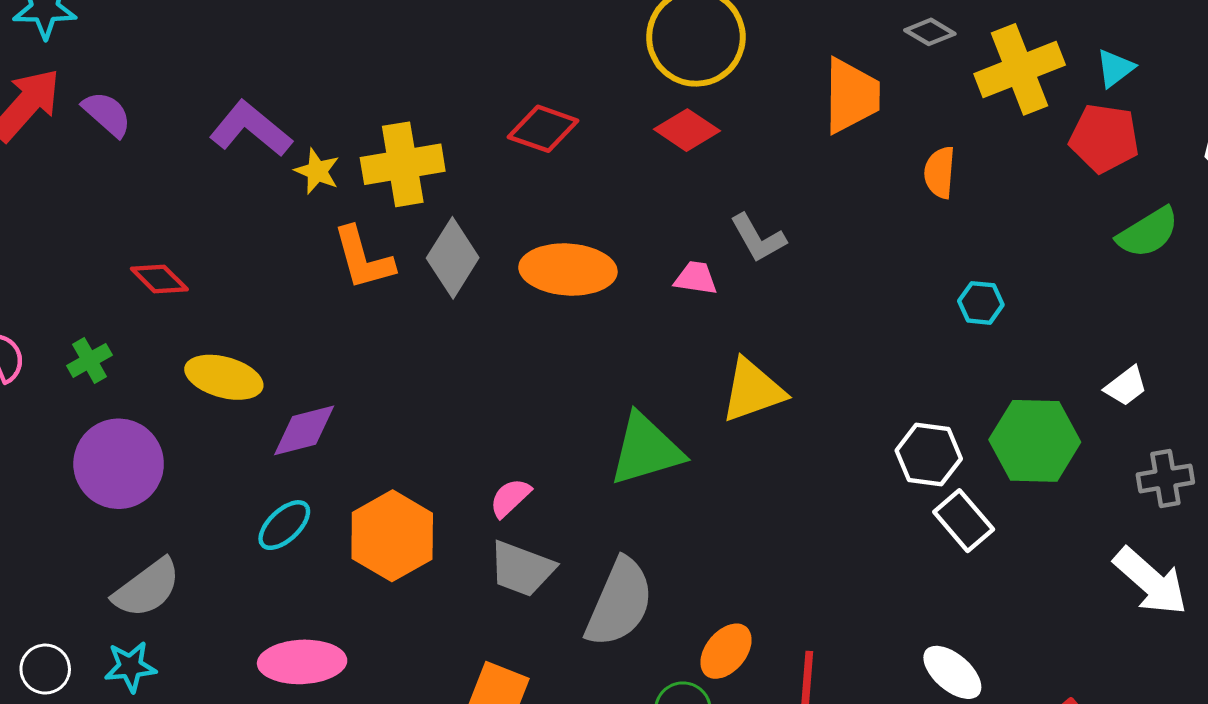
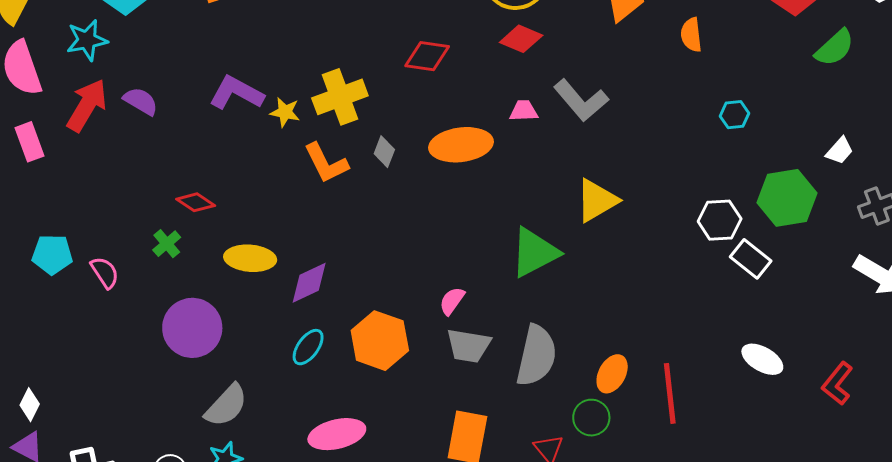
gray L-shape: (758, 238) -> (581, 100), size x1.4
gray diamond: (453, 258) -> (384, 152), size x0.6
pink trapezoid: (696, 278) -> (524, 111), moved
green cross: (89, 360) -> (167, 244), moved

